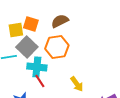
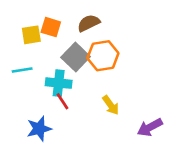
gray square: (27, 47) -> (76, 57), moved
orange hexagon: (57, 47) -> (103, 56), moved

